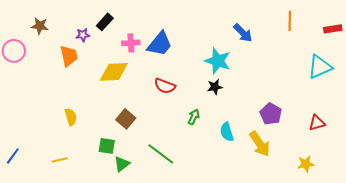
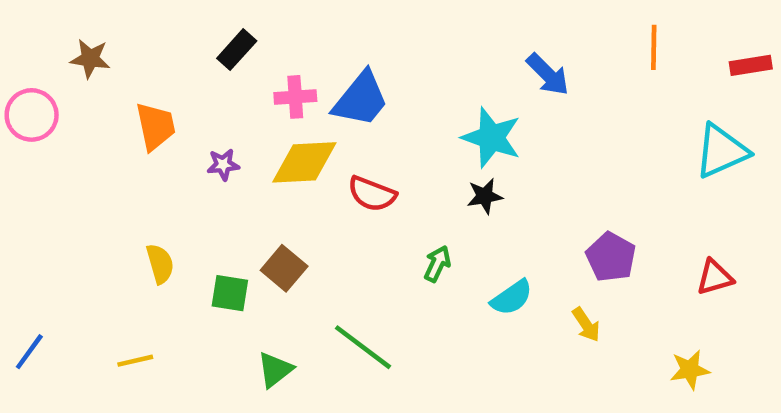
purple star: (83, 35) -> (223, 165), moved
yellow diamond: (114, 72) -> (304, 162), moved
cyan semicircle: (227, 132) -> (512, 298), turned -108
yellow arrow: (260, 144) -> (586, 325), size x0.6
green square: (107, 146) -> (230, 293), moved

